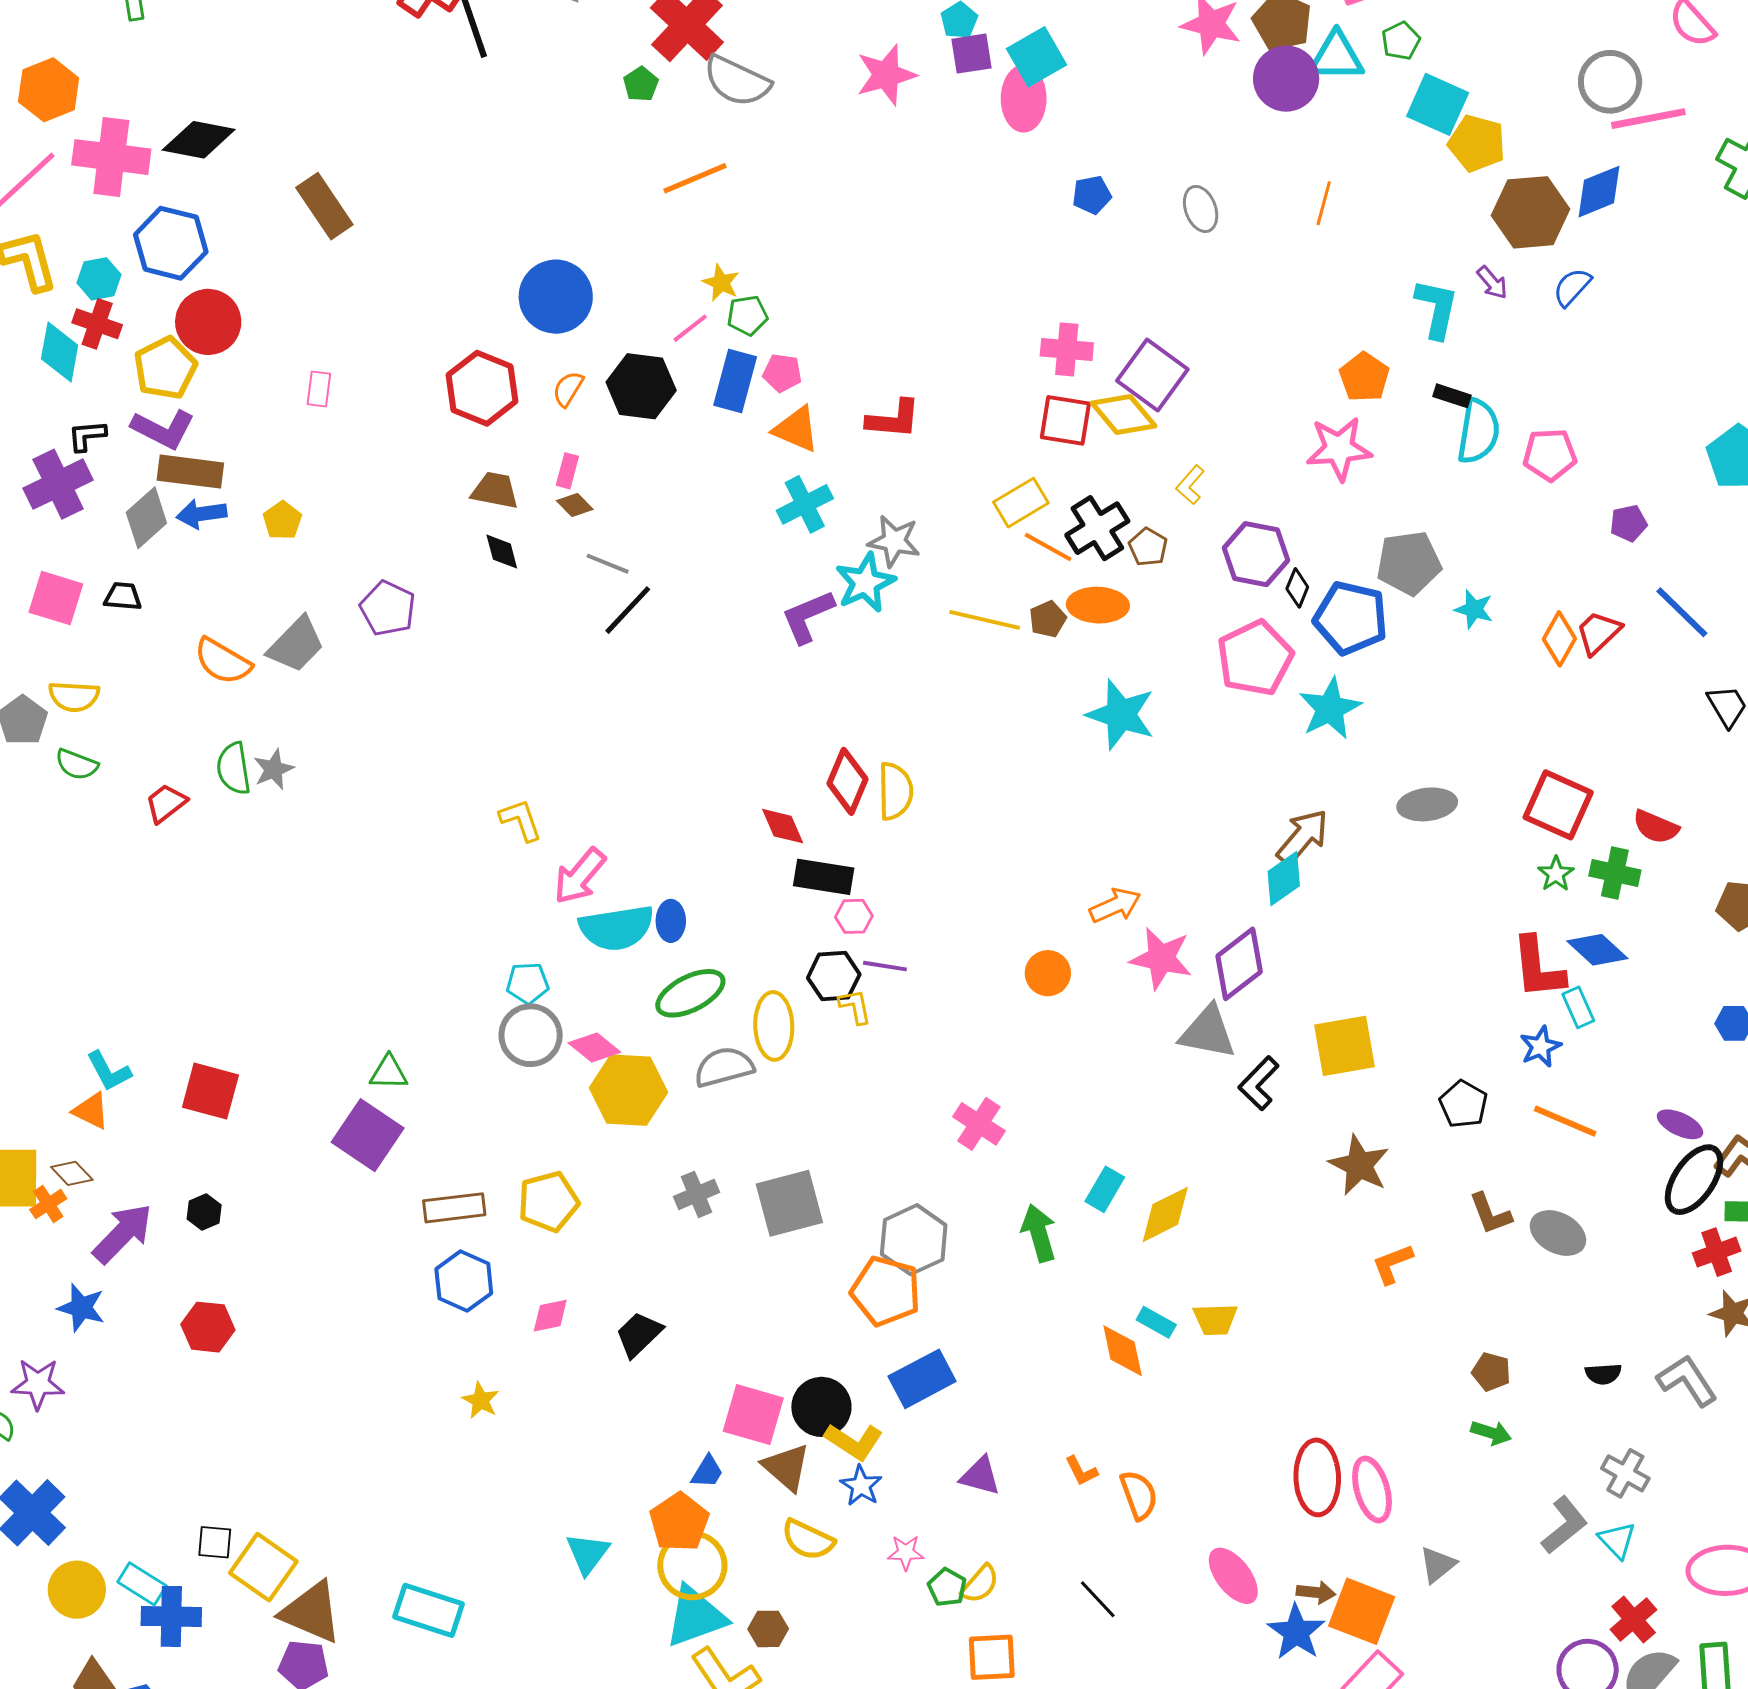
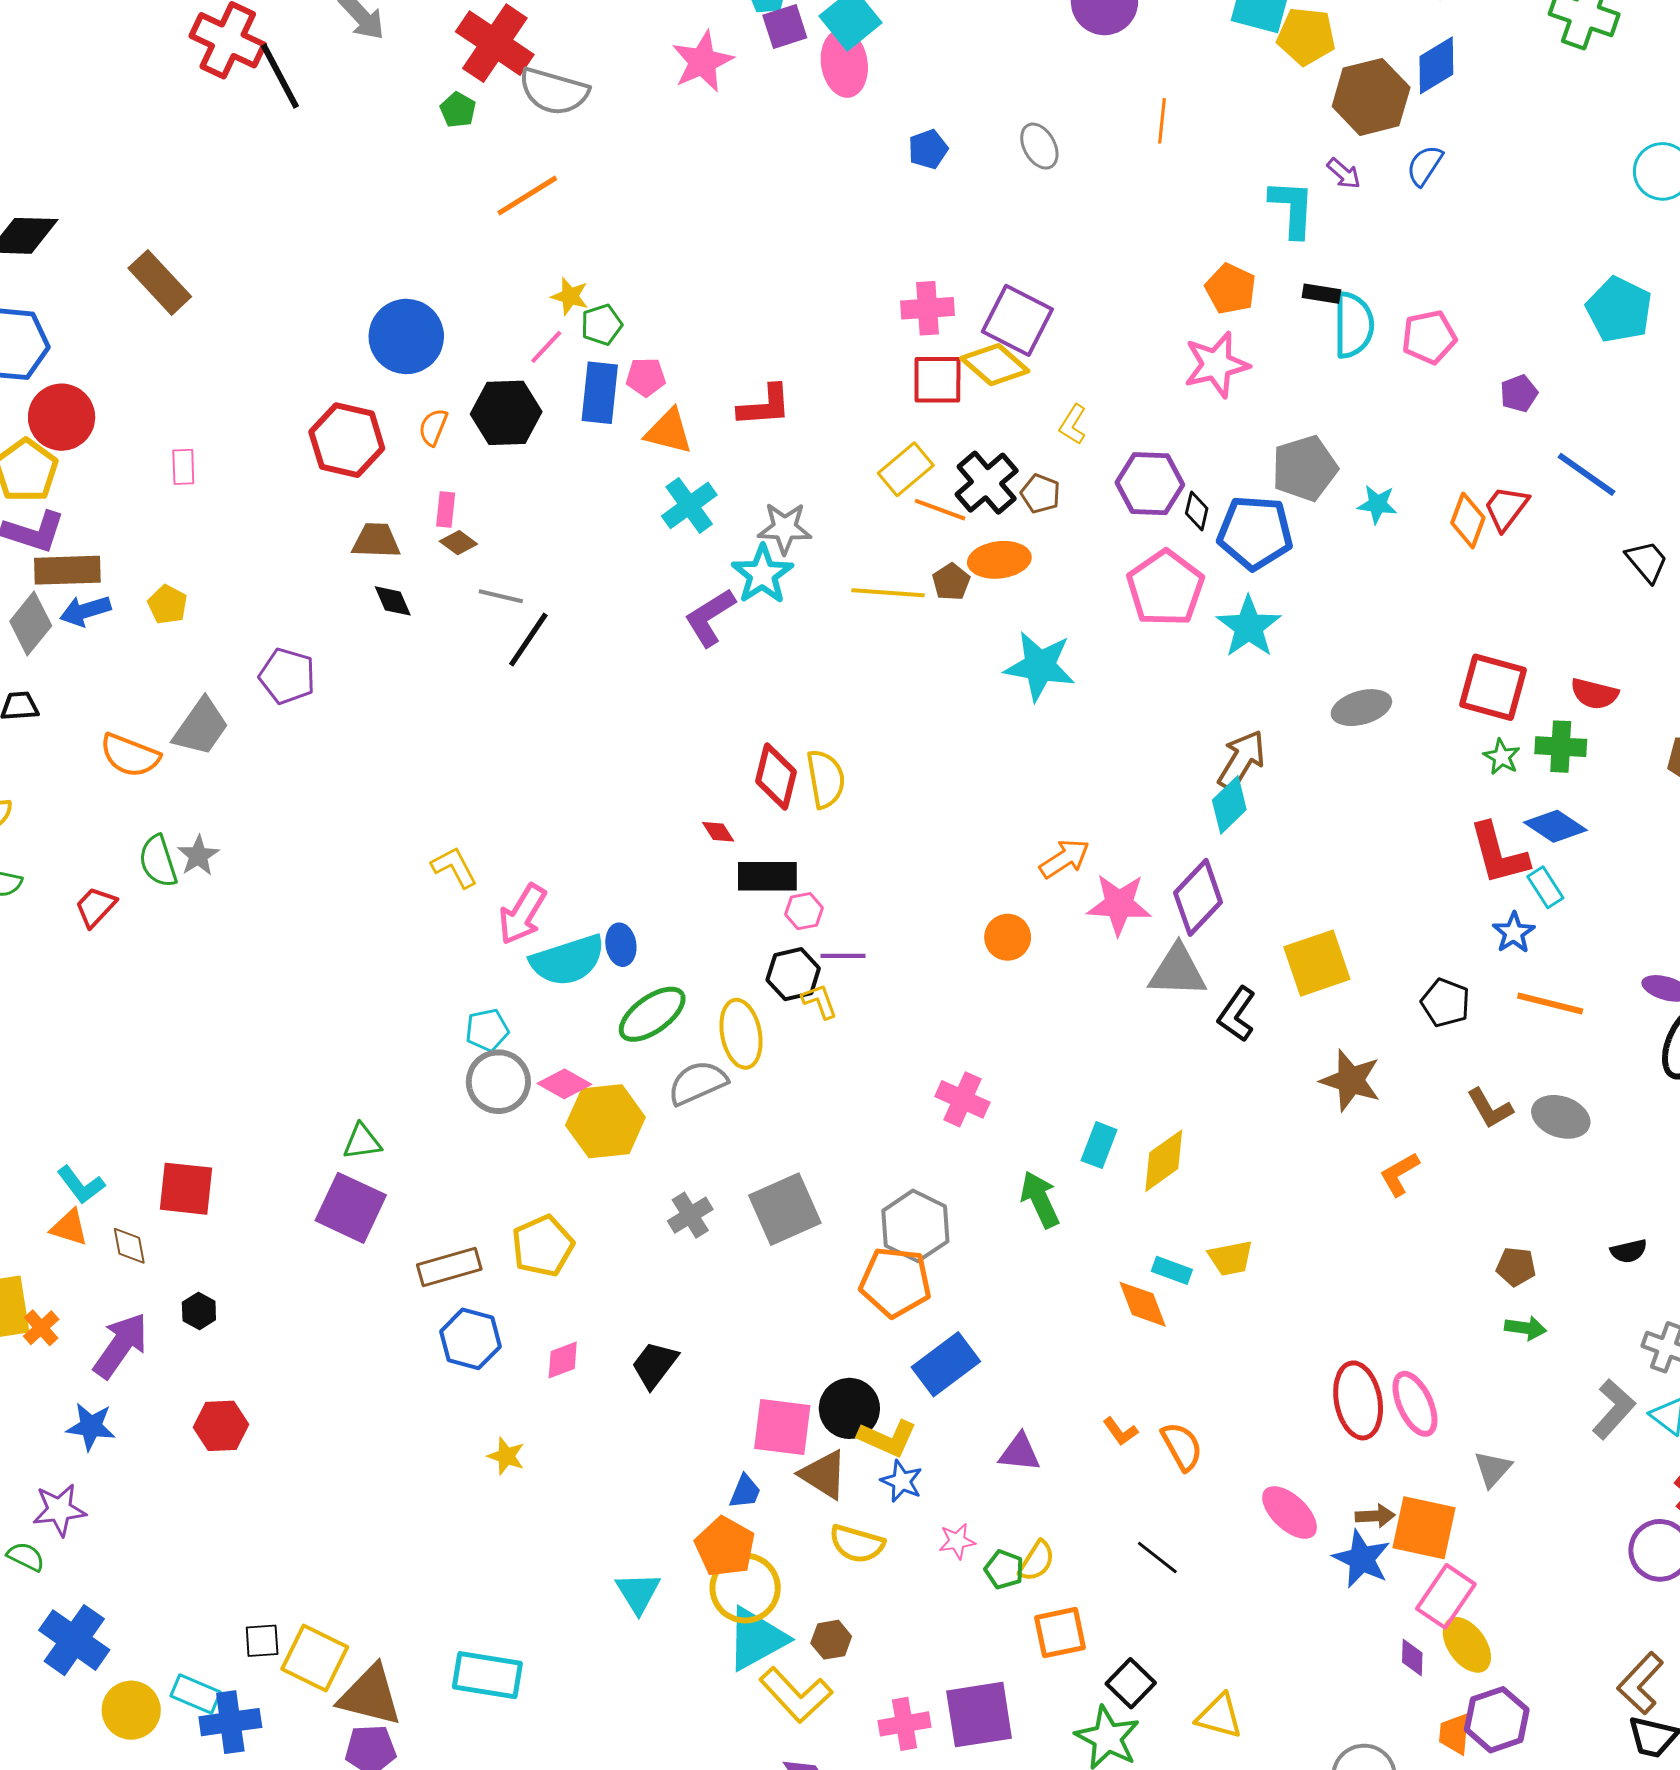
red diamond: (783, 826) -> (718, 832), size x0.7
brown diamond: (72, 1173) -> (129, 1246), moved, turned 42

